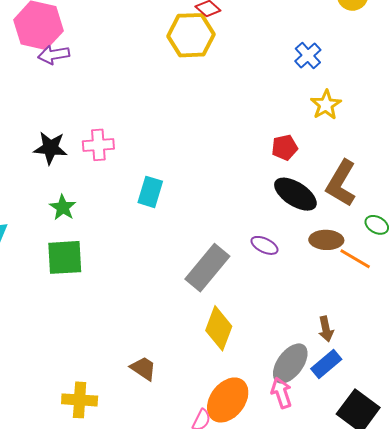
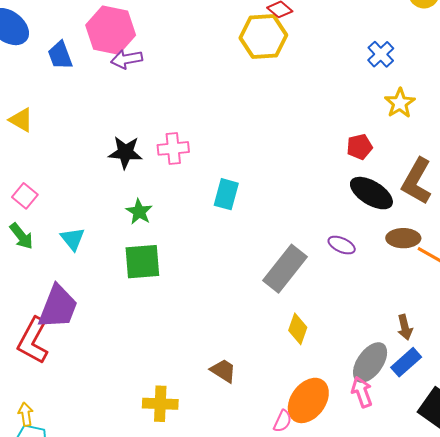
yellow diamond: (219, 328) -> (298, 329), size x0.7

